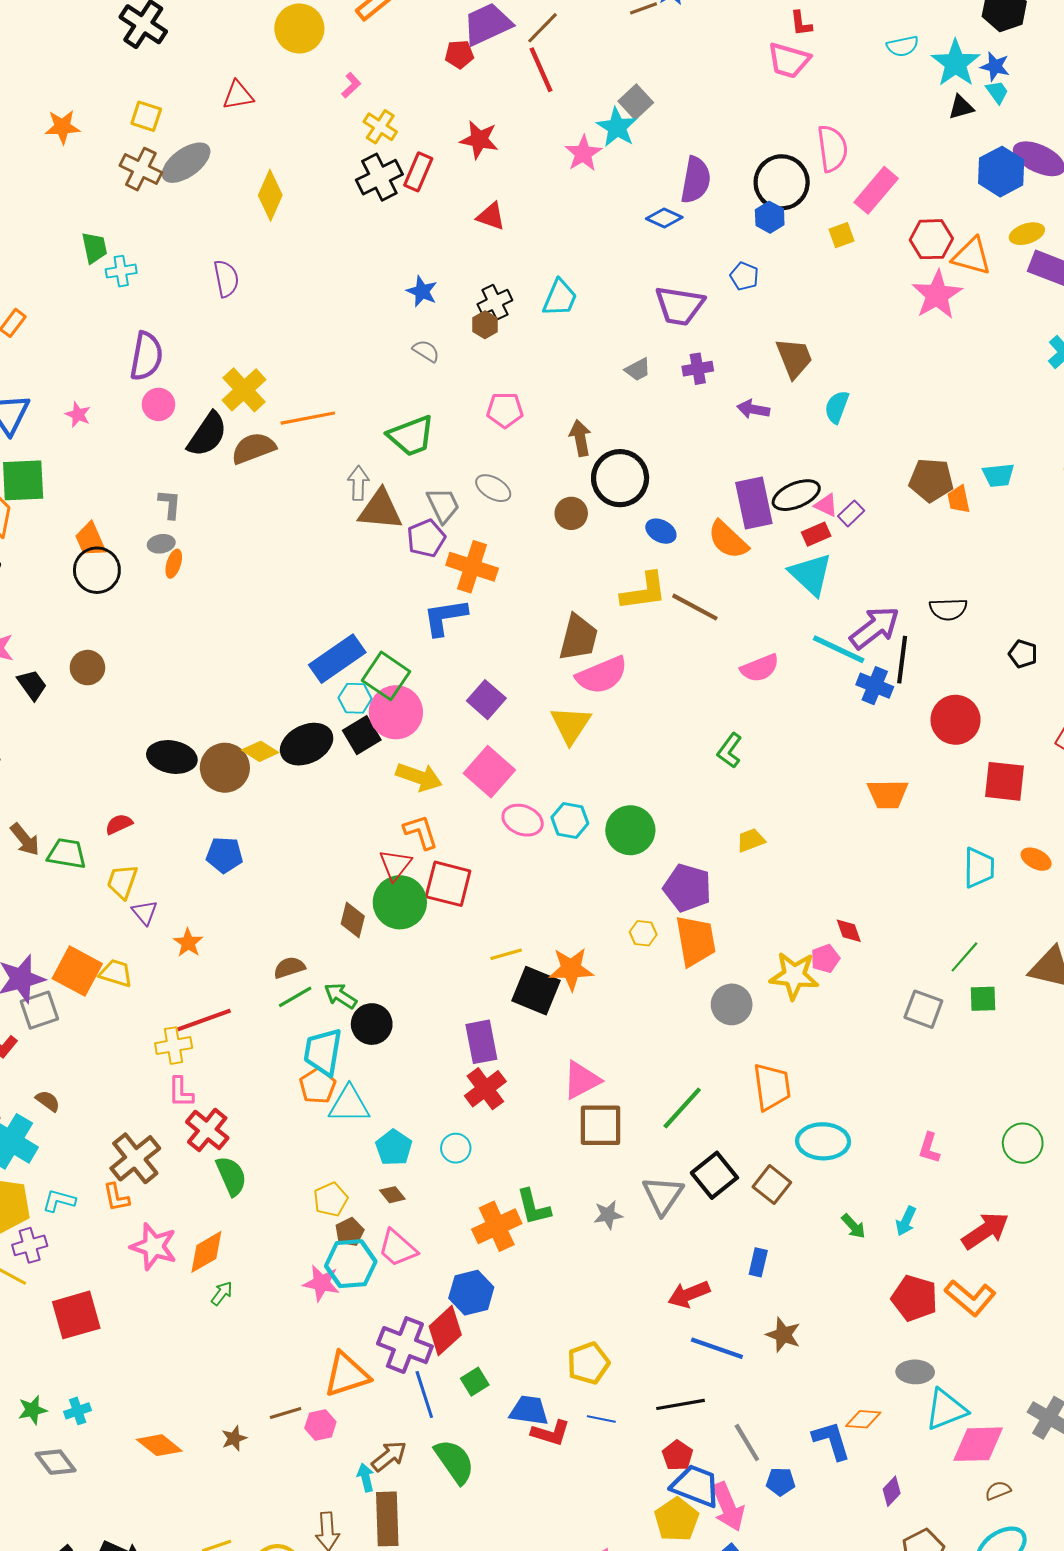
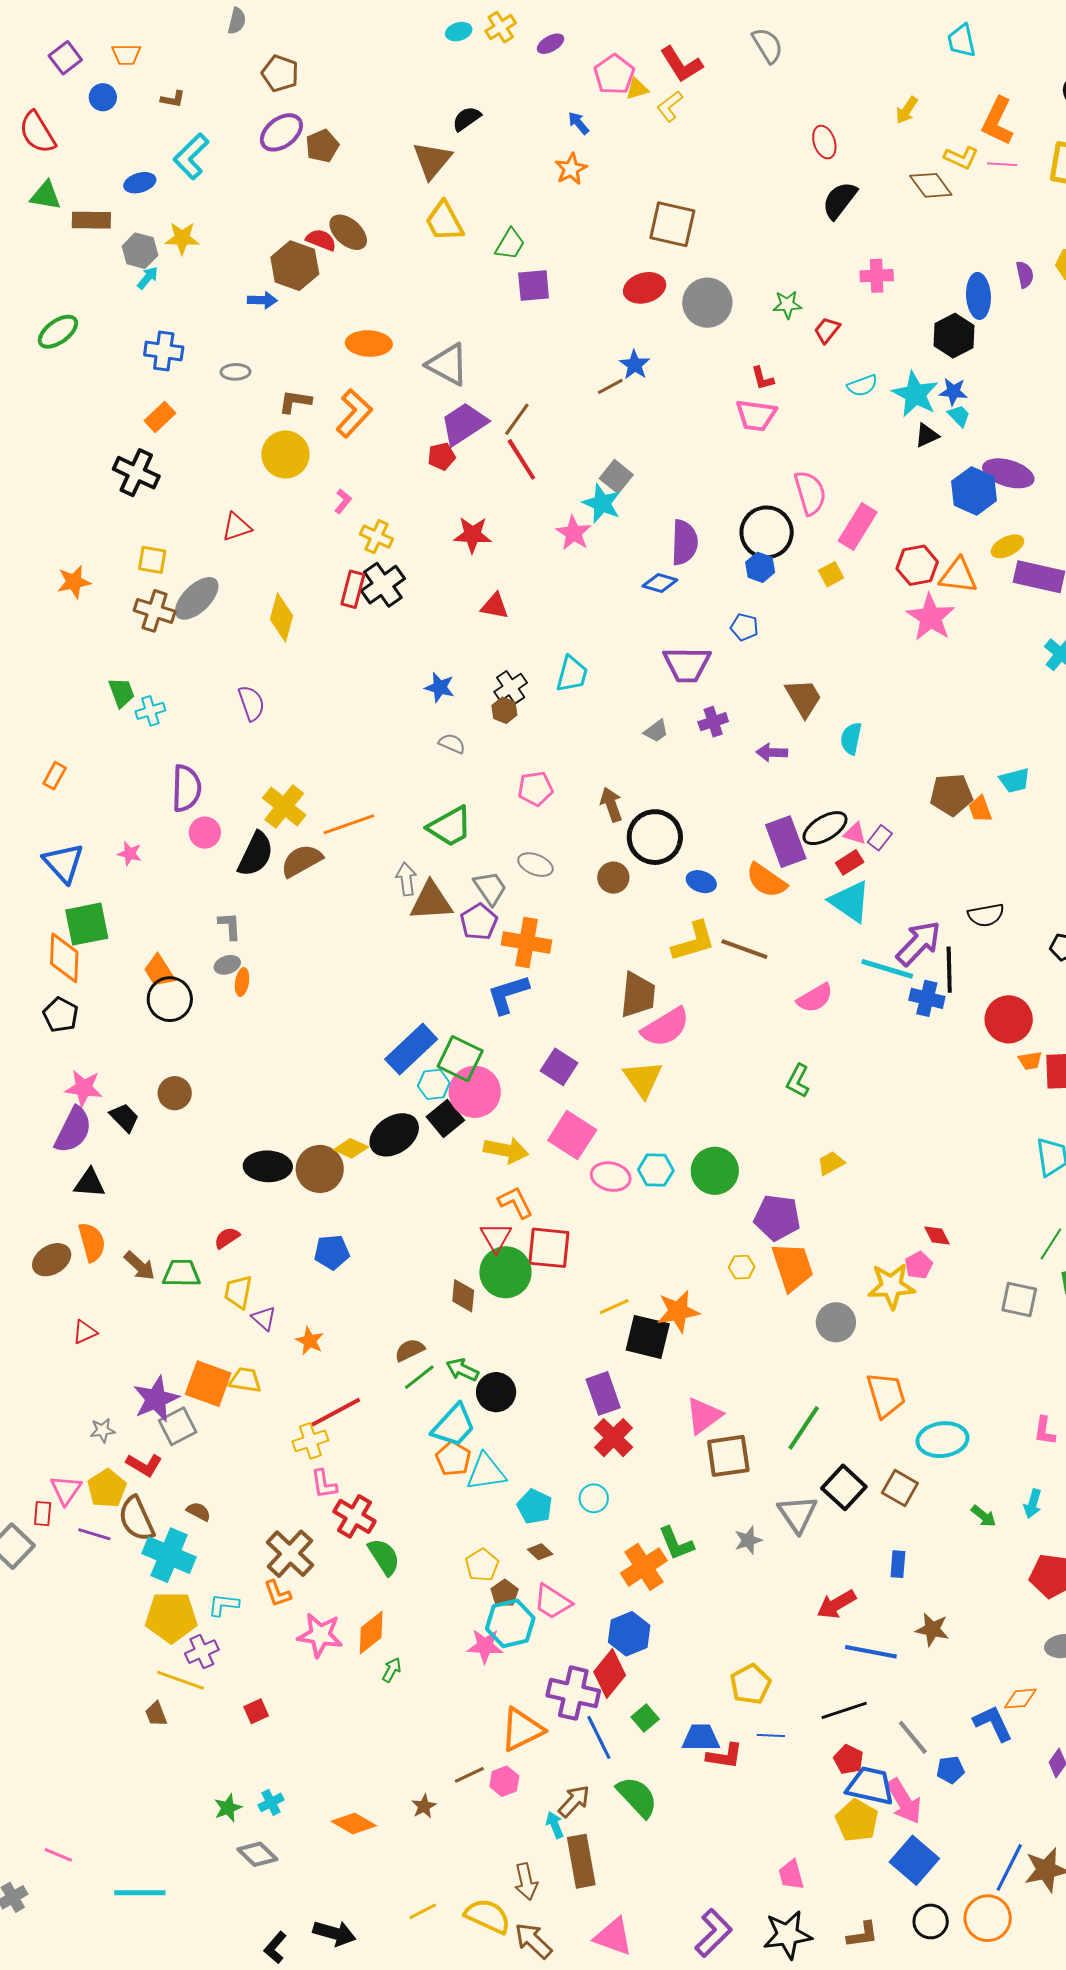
red rectangle: (418, 172) -> (353, 589), moved
orange trapezoid: (888, 794) -> (1030, 1061), moved, size x0.6
cyan trapezoid: (323, 1052) -> (454, 1426), turned -138
red square: (76, 1315) -> (256, 1711), size x0.5

